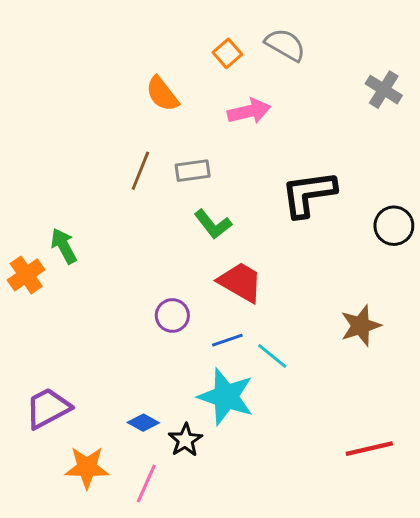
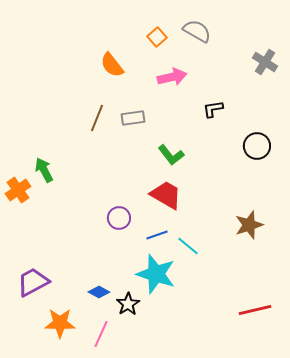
black L-shape: (308, 194) -> (213, 109), moved, size x0.5
green L-shape: (213, 224) -> (171, 155), moved
black circle: (394, 226) -> (257, 146), moved

